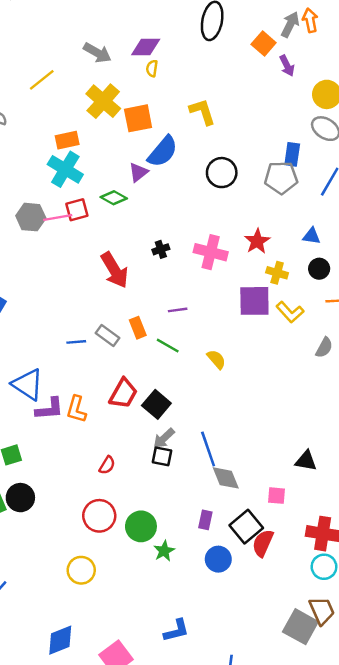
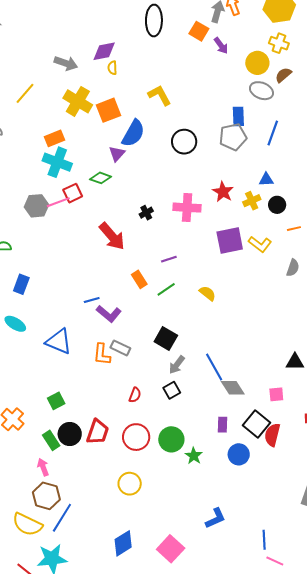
yellow cross: (277, 273) -> (252, 201), moved, turned -30
gray rectangle: (108, 335) -> (120, 348), moved
green line: (168, 346) -> (166, 289), turned -54
red trapezoid: (123, 393) -> (98, 432), moved
purple L-shape: (49, 409) -> (109, 314), moved, turned 55
black square: (162, 456) -> (172, 390), moved, turned -30

